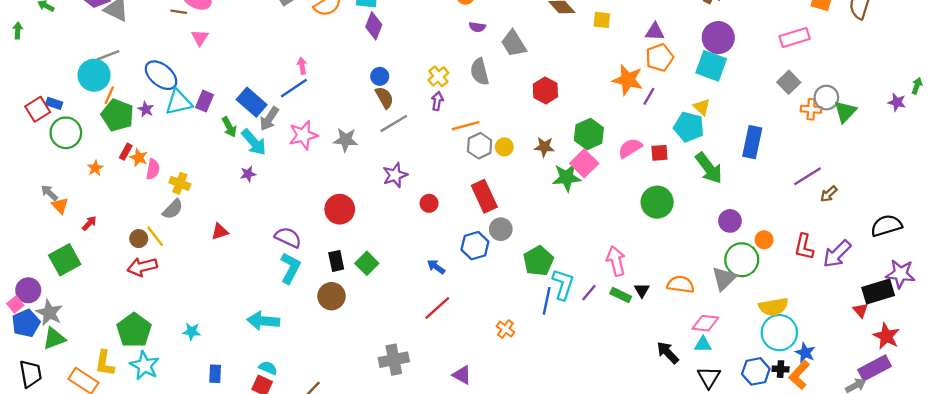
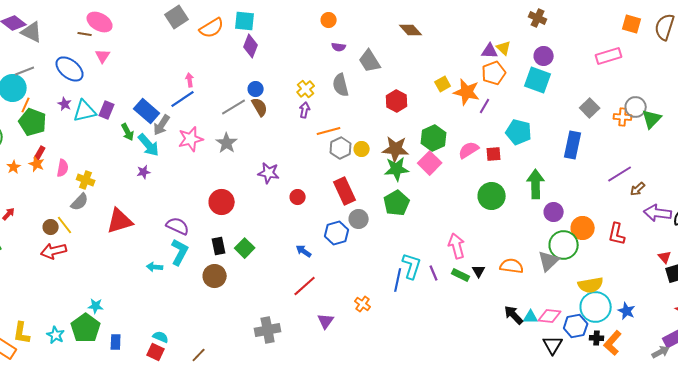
yellow square: (602, 20) -> (443, 84), moved, turned -35
purple circle: (718, 38) -> (544, 56), size x0.7
blue ellipse: (161, 75) -> (70, 69), moved
gray square: (789, 82) -> (590, 108), moved
yellow triangle: (702, 107) -> (504, 48), moved
purple star: (146, 109) -> (65, 104), moved
gray line: (394, 123) -> (234, 107), moved
gray star: (346, 140) -> (227, 143), turned 30
brown star: (544, 147) -> (396, 149), size x1.5
orange star: (139, 157) -> (37, 164), moved
green arrow: (709, 168) -> (536, 184), moved, turned -144
purple star: (395, 175) -> (269, 173), turned 30
green star: (567, 177) -> (397, 169), moved
red triangle: (220, 232) -> (120, 221), size x1.8
orange circle: (764, 240) -> (583, 228), size x1.5
purple arrow: (837, 254) -> (658, 213), moved, turned 52
green pentagon: (538, 261) -> (397, 203), moved
purple line: (589, 293) -> (434, 273), turned -63
red triangle: (860, 310) -> (665, 257), moved
cyan arrow: (263, 321) -> (155, 267), moved, size x0.6
pink diamond: (705, 323) -> (550, 316), moved
green pentagon: (134, 330) -> (86, 328), moved
black arrow: (668, 353) -> (514, 315), moved
blue star: (805, 353) -> (627, 311), moved
cyan star: (145, 366) -> (56, 335), size x0.7
blue hexagon: (756, 371) -> (576, 326), moved
purple triangle: (462, 375) -> (326, 321), moved, turned 36
black triangle: (709, 377) -> (553, 345), moved

